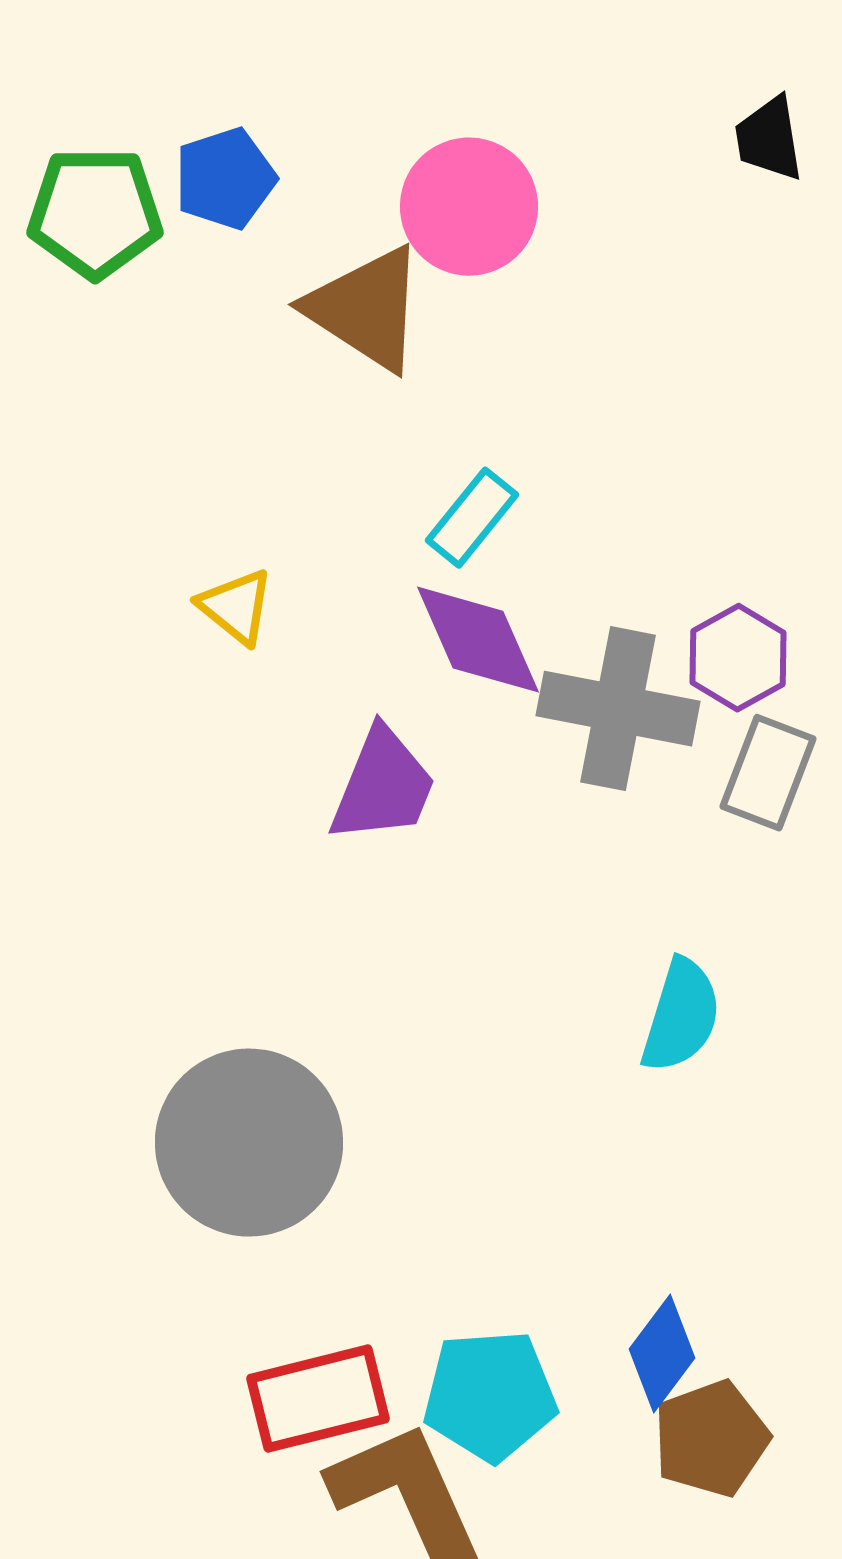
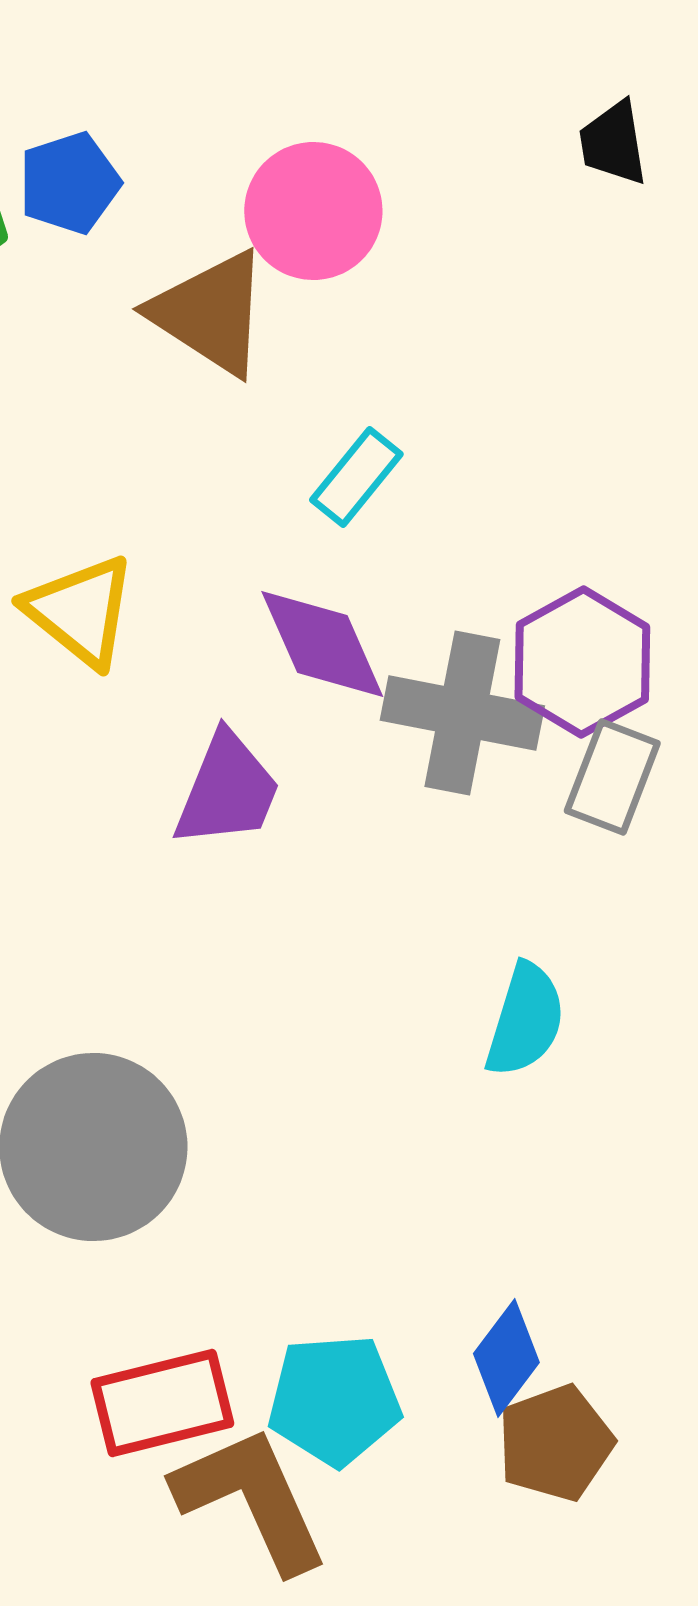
cyan rectangle: (472, 518) -> (356, 477), moved
yellow triangle: (236, 607) -> (80, 611), size x1.5
purple hexagon: (738, 658) -> (582, 662), size x1.4

